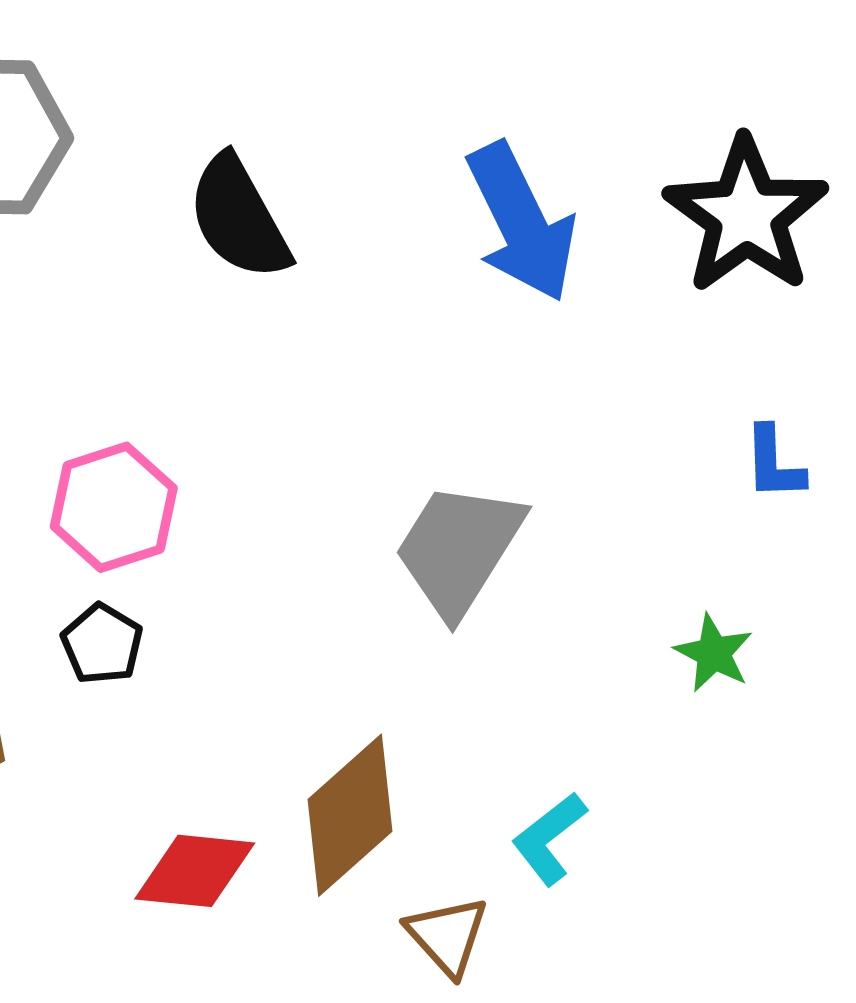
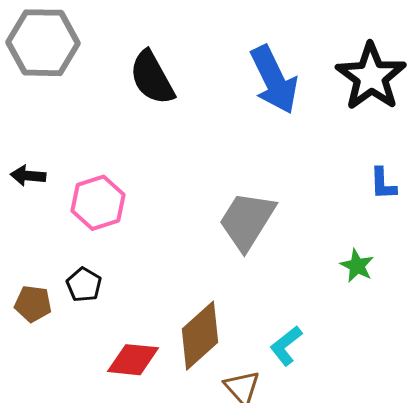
black pentagon: (102, 644) -> (84, 285), moved

